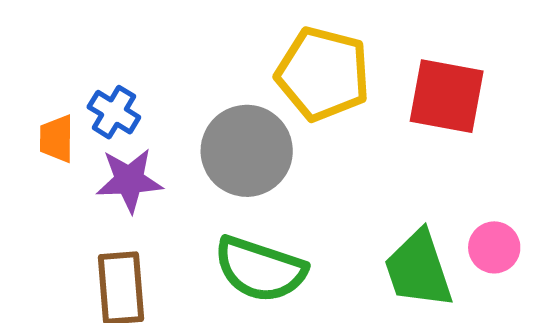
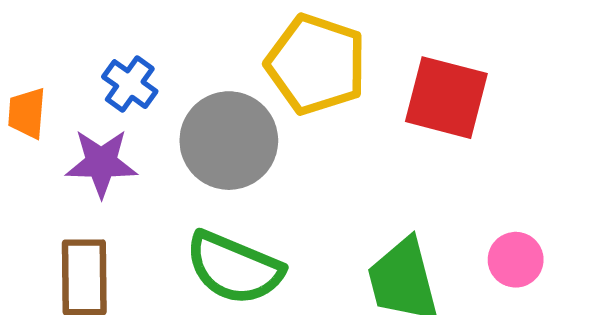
blue cross: (114, 112) -> (130, 84), moved
pink circle: (494, 247) -> (516, 260), moved

